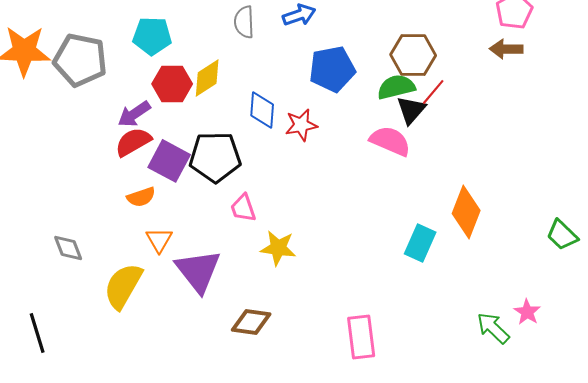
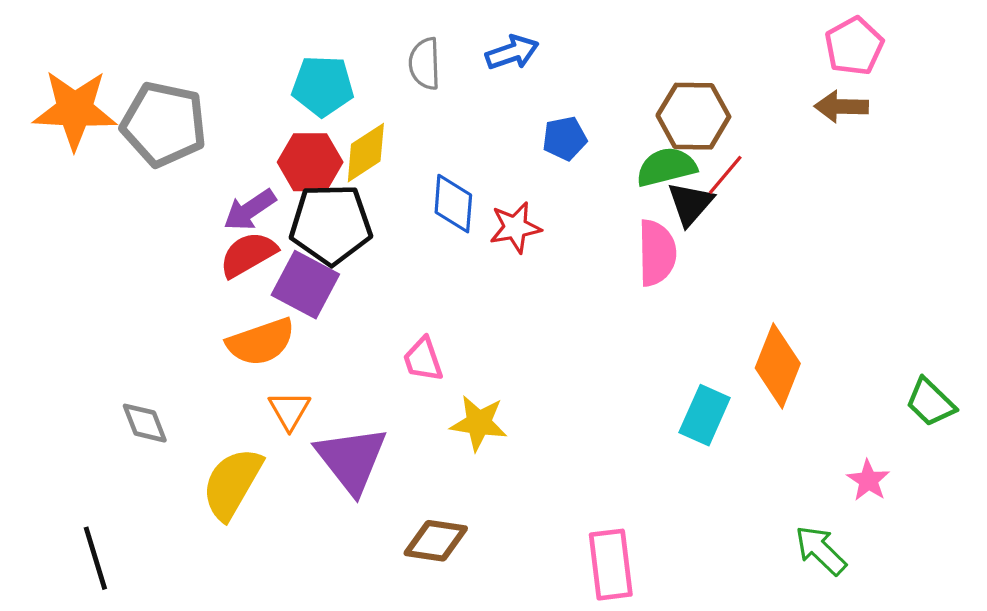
cyan pentagon: (152, 36) -> (323, 86), moved
blue pentagon: (332, 69) -> (565, 138), size x0.6
pink semicircle: (390, 141) -> (657, 253), turned 66
black pentagon: (215, 157) -> (331, 224), moved
orange semicircle: (141, 197) -> (261, 342), size x1.5
pink star: (527, 312) -> (868, 480), moved

